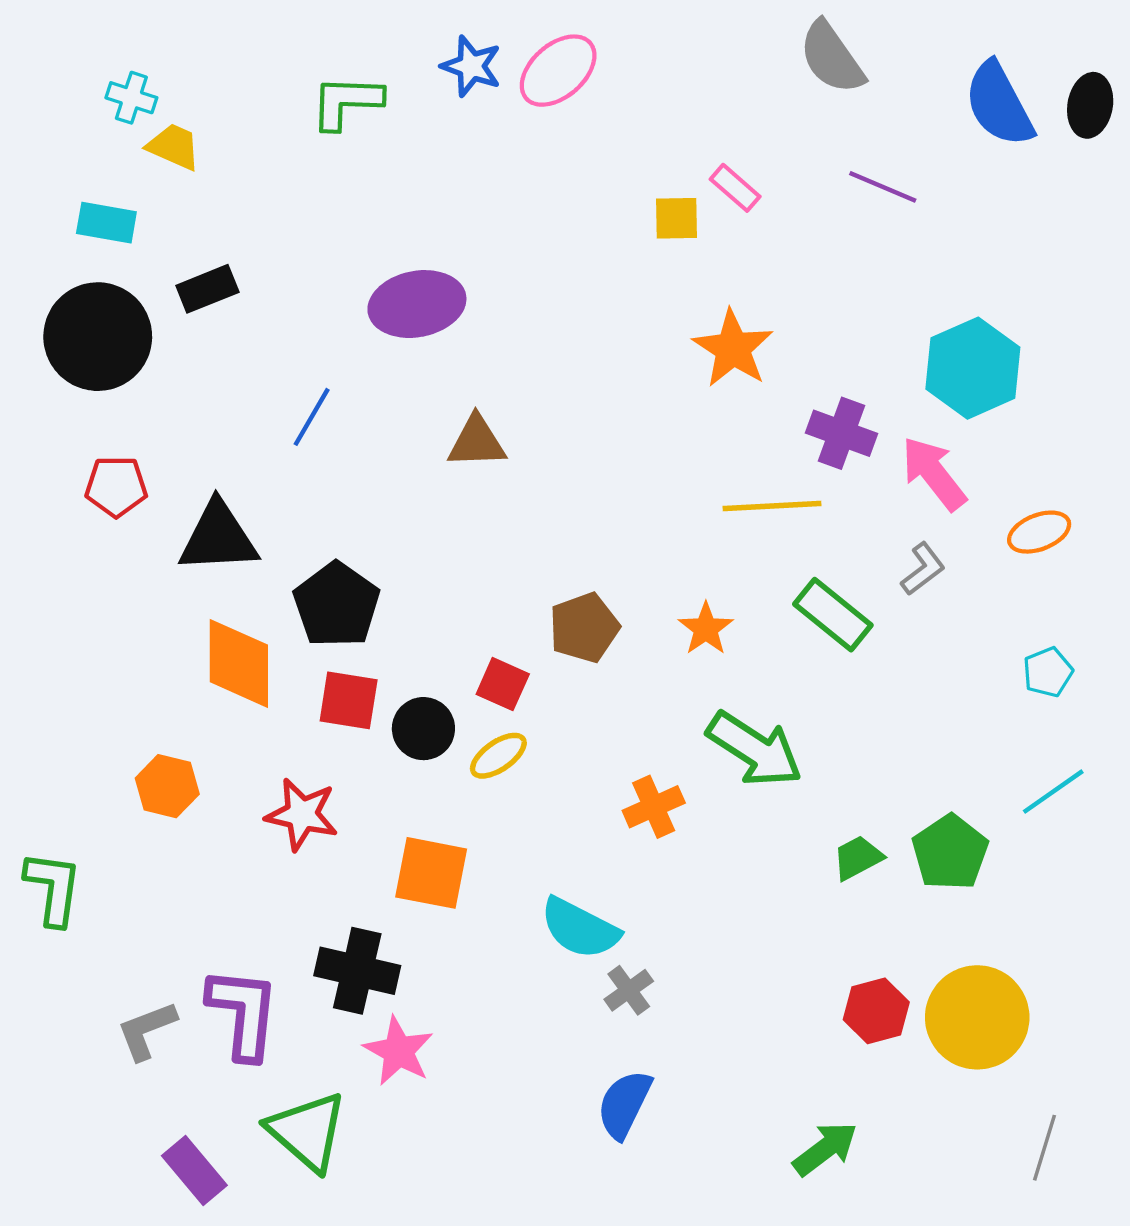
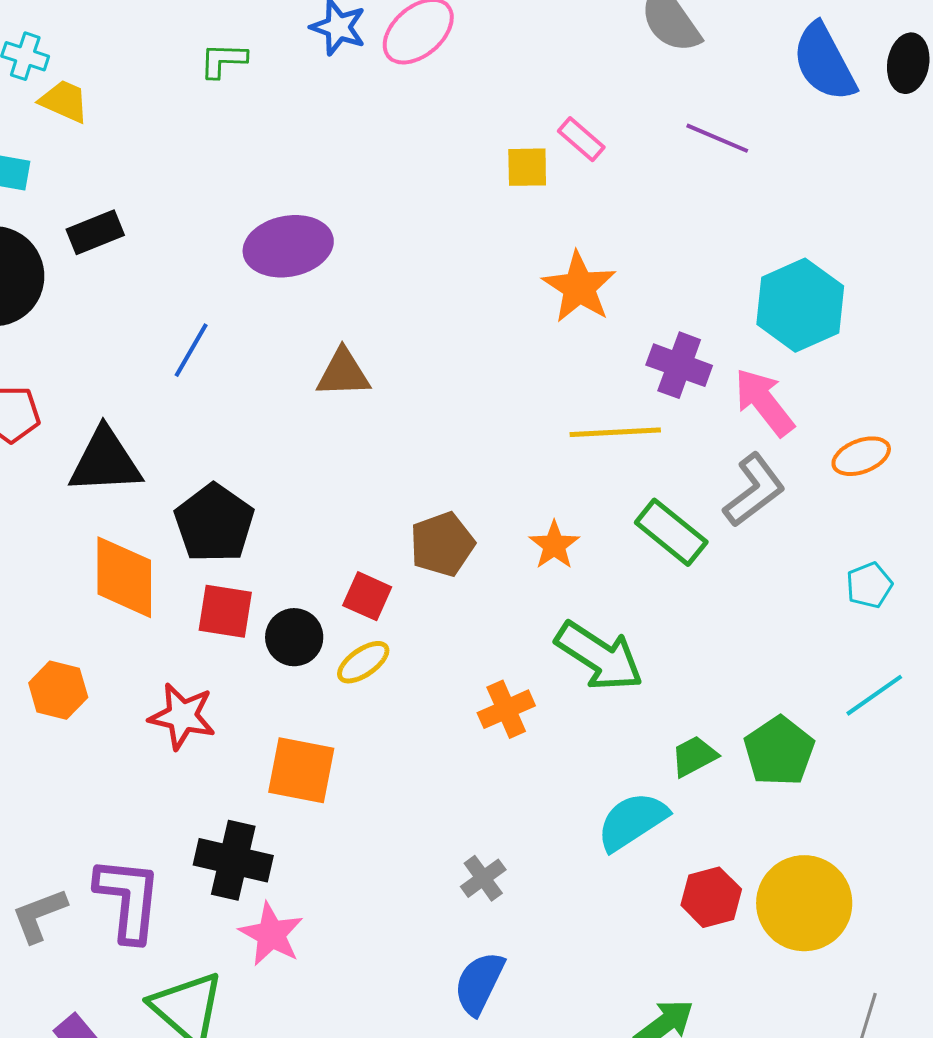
green L-shape: (346, 102) -> (223, 60), size x0.7
gray L-shape: (923, 569) -> (754, 490), size x1.5
cyan semicircle: (580, 928) -> (632, 821), moved, turned 120

